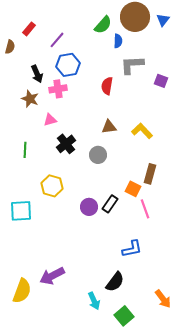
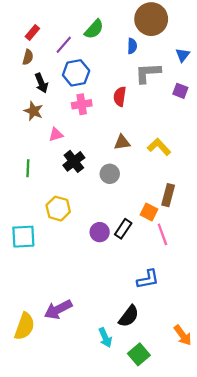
blue triangle: (163, 20) -> (183, 55), moved
green semicircle: (103, 25) -> (94, 29), moved
brown semicircle: (10, 47) -> (28, 57), moved
pink cross: (58, 89) -> (82, 104), moved

